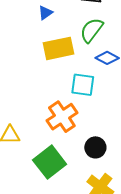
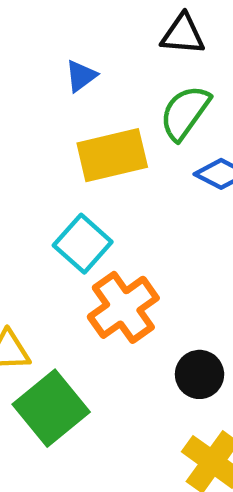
cyan square: (83, 85) -> (83, 244), moved, turned 35
green square: (50, 162) -> (51, 408), moved

